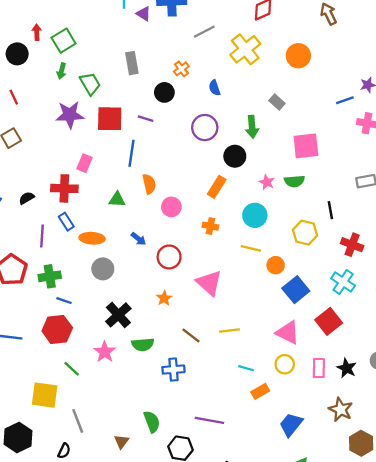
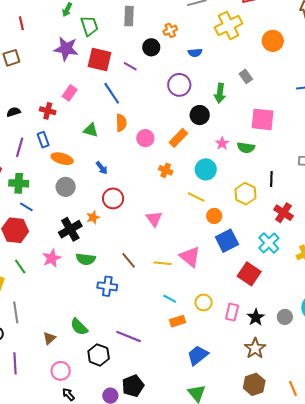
blue semicircle: (215, 88) -> (195, 53), turned -88
blue line: (131, 153) -> (112, 93), turned -55
red cross: (64, 188) -> (48, 111), size x0.7
pink circle: (171, 207) -> (145, 138), moved
red circle: (169, 257) -> (113, 198), moved
pink triangle: (209, 283) -> (154, 219), size x0.7
orange star: (164, 298) -> (93, 217), moved
red square: (329, 321) -> (249, 274), turned -30
pink triangle: (288, 333) -> (190, 257), moved
brown star: (341, 410) -> (255, 348), moved
green semicircle: (152, 422) -> (79, 327), turned 144

